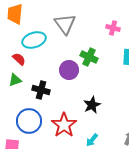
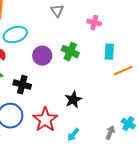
gray triangle: (65, 24) -> (57, 11), moved, size x0.6
purple circle: (69, 70) -> (42, 56), moved

